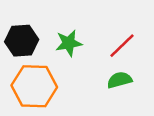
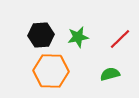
green semicircle: (120, 80) -> (110, 74), moved

